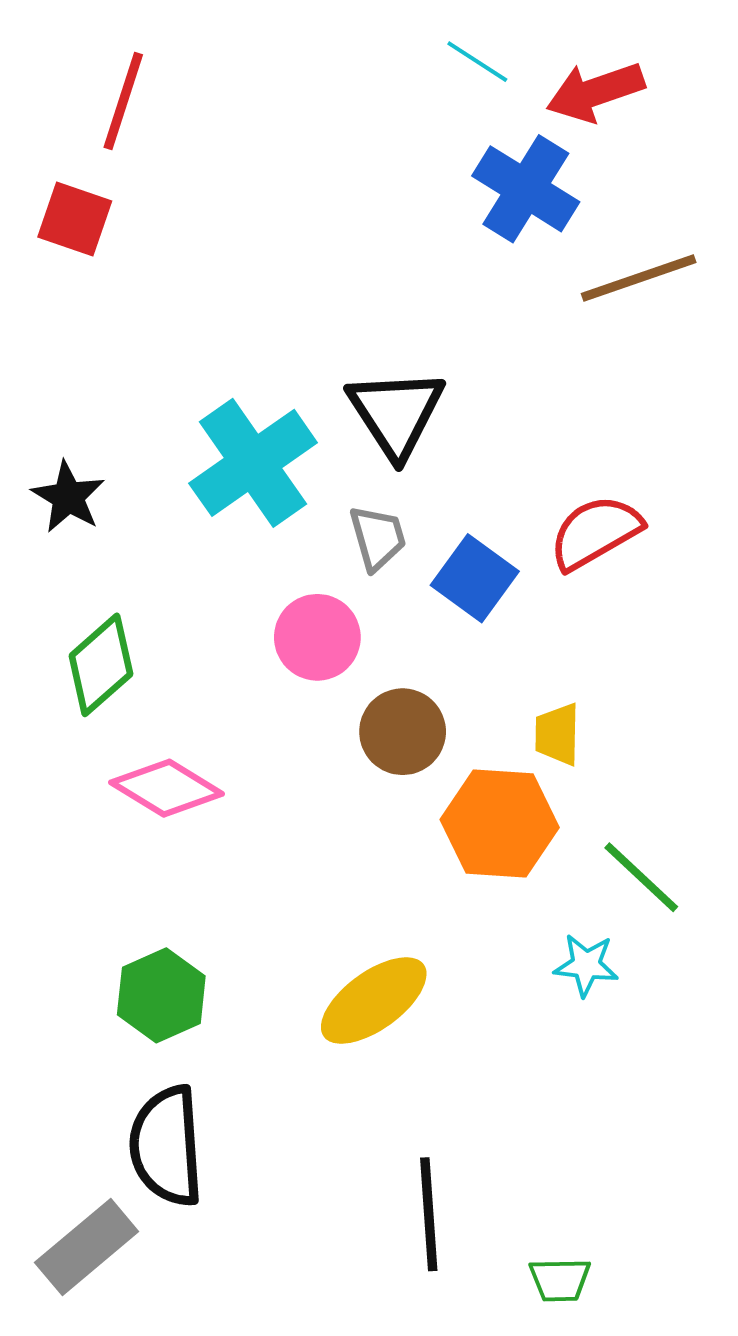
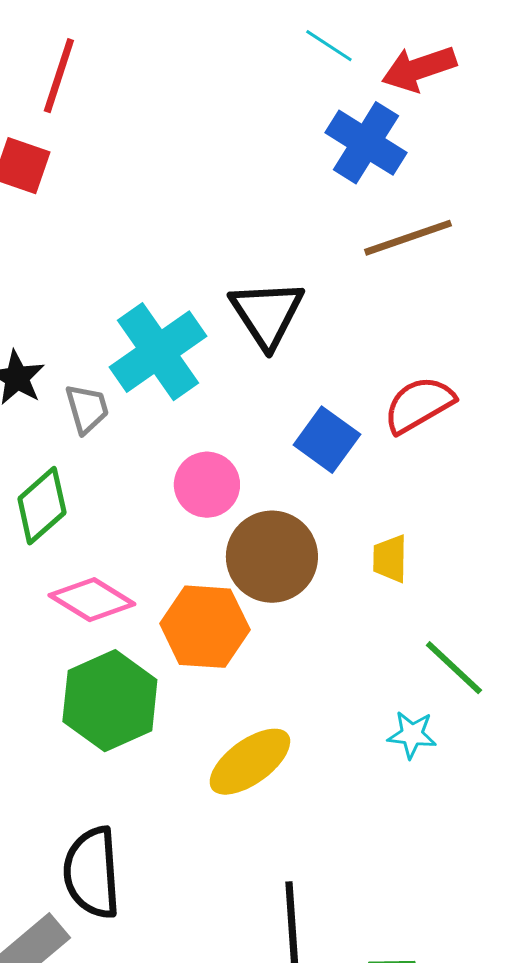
brown line: (639, 278) -> (408, 238), moved
gray trapezoid: (378, 538) -> (87, 409), moved
brown circle: (403, 732) -> (272, 557), size x1.4
orange hexagon: (500, 823) -> (205, 627), moved
green hexagon: (161, 995) -> (110, 701), moved, size x1.4

